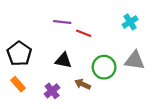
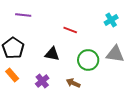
purple line: (62, 22) -> (23, 15), moved
brown arrow: (83, 84) -> (73, 83), moved

